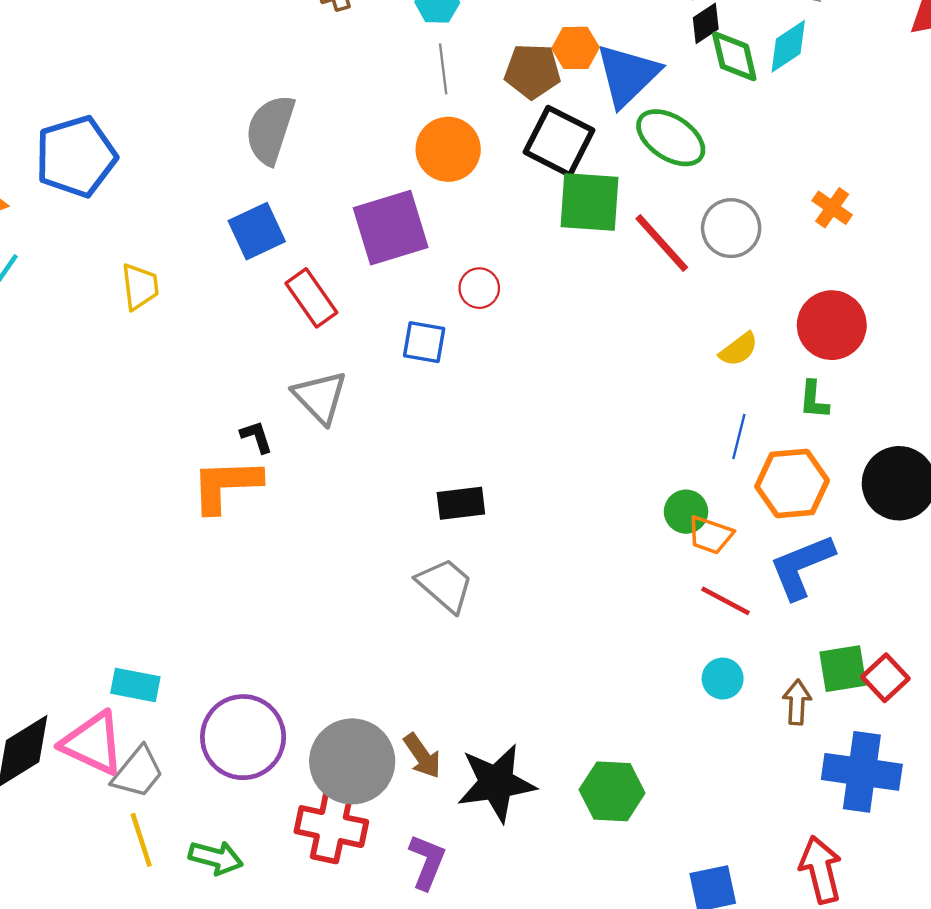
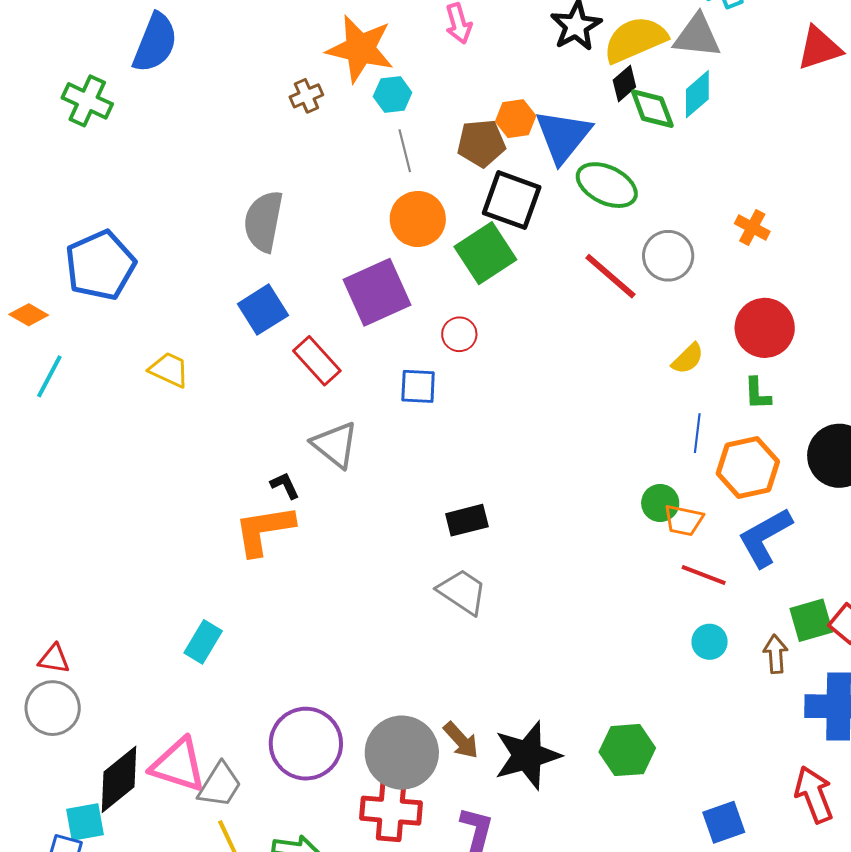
green square: (590, 202) -> (485, 253), moved, turned -30
yellow trapezoid: (140, 287) -> (169, 370), turned -51
cyan rectangle: (135, 685) -> (203, 642), moved, turned -63

